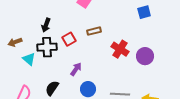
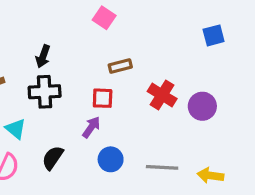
blue square: (144, 12) -> (214, 35), moved
red square: (69, 39) -> (103, 98), moved, turned 32
cyan triangle: (29, 59) -> (16, 129), moved

